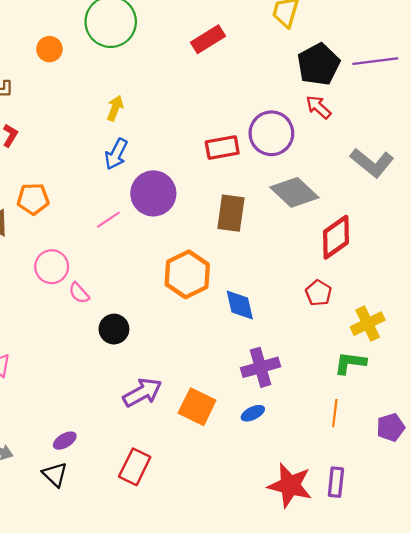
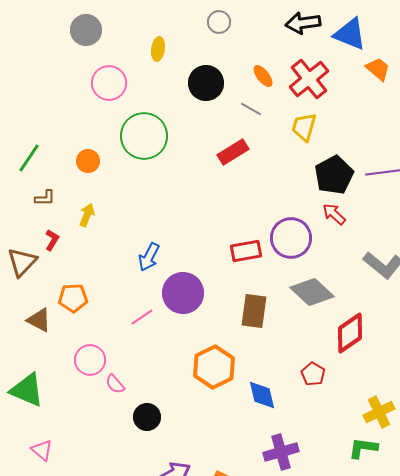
yellow arrow: (115, 108) -> (87, 215), moved
red pentagon: (318, 293) -> (313, 374), moved

